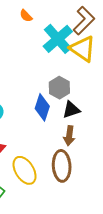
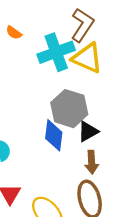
cyan cross: (58, 39) -> (56, 52), turned 32
gray hexagon: (59, 88) -> (69, 109), size x1.4

